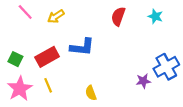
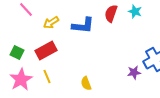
yellow arrow: (56, 16) -> (51, 22), moved
cyan star: (155, 16) -> (135, 11), moved
blue L-shape: (82, 47) -> (83, 25), moved

